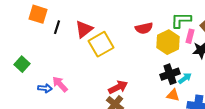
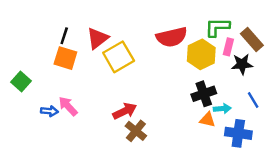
orange square: (38, 14) -> (65, 58), moved
red semicircle: (144, 28) -> (172, 37), size x1.4
cyan arrow: (185, 78) -> (222, 109), moved, turned 32
red arrow: (118, 87) -> (125, 111), moved

